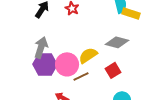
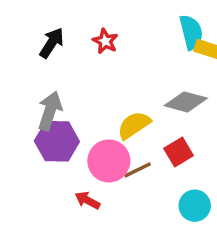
pink circle: (67, 64) -> (109, 161), moved
brown line: (81, 76) -> (137, 170), moved

